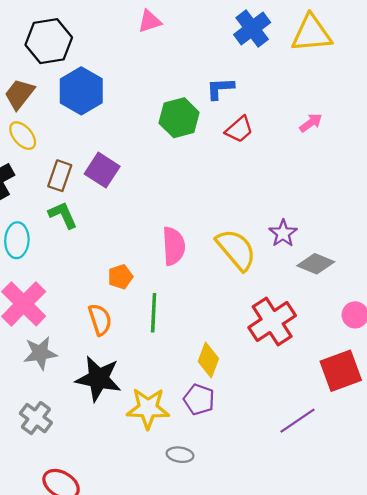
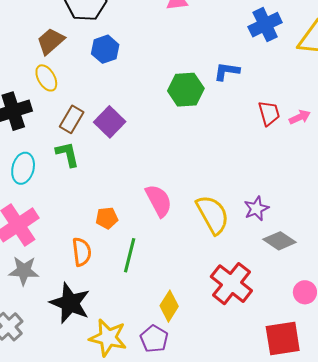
blue hexagon: (81, 91) -> (105, 49), size x0.7
red trapezoid: (239, 129) -> (269, 113), moved, turned -76
pink semicircle: (174, 246) -> (159, 201), turned -36
red cross: (272, 322) -> (231, 284), turned -30

